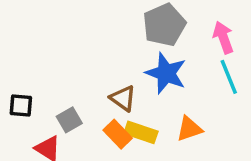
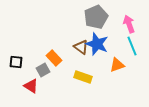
brown triangle: (123, 98) -> (81, 47), moved
orange triangle: (189, 129) -> (117, 65), moved
orange rectangle: (118, 134) -> (54, 58), moved

